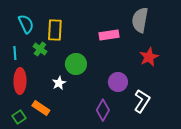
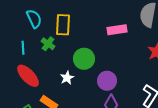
red ellipse: (20, 81) -> (28, 76), turned -45
purple circle: (118, 82) -> (107, 81), moved

